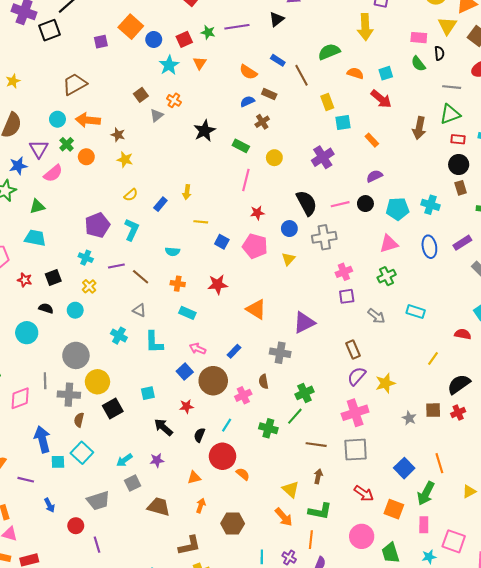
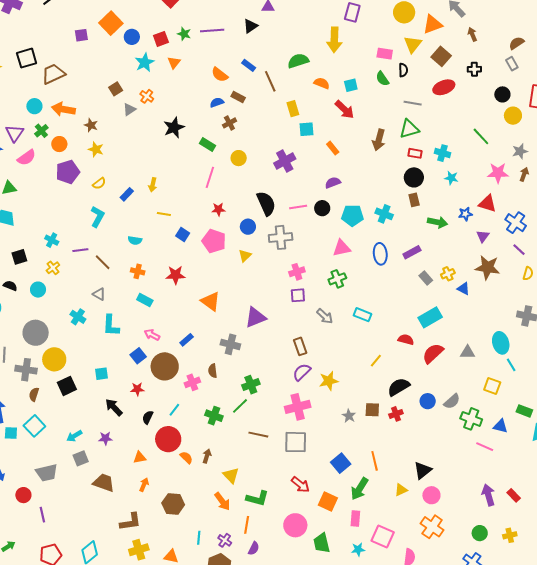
black square: (50, 30) -> (27, 58), moved
purple pentagon: (97, 225) -> (68, 172), moved
brown arrow: (318, 476) -> (207, 456), moved

